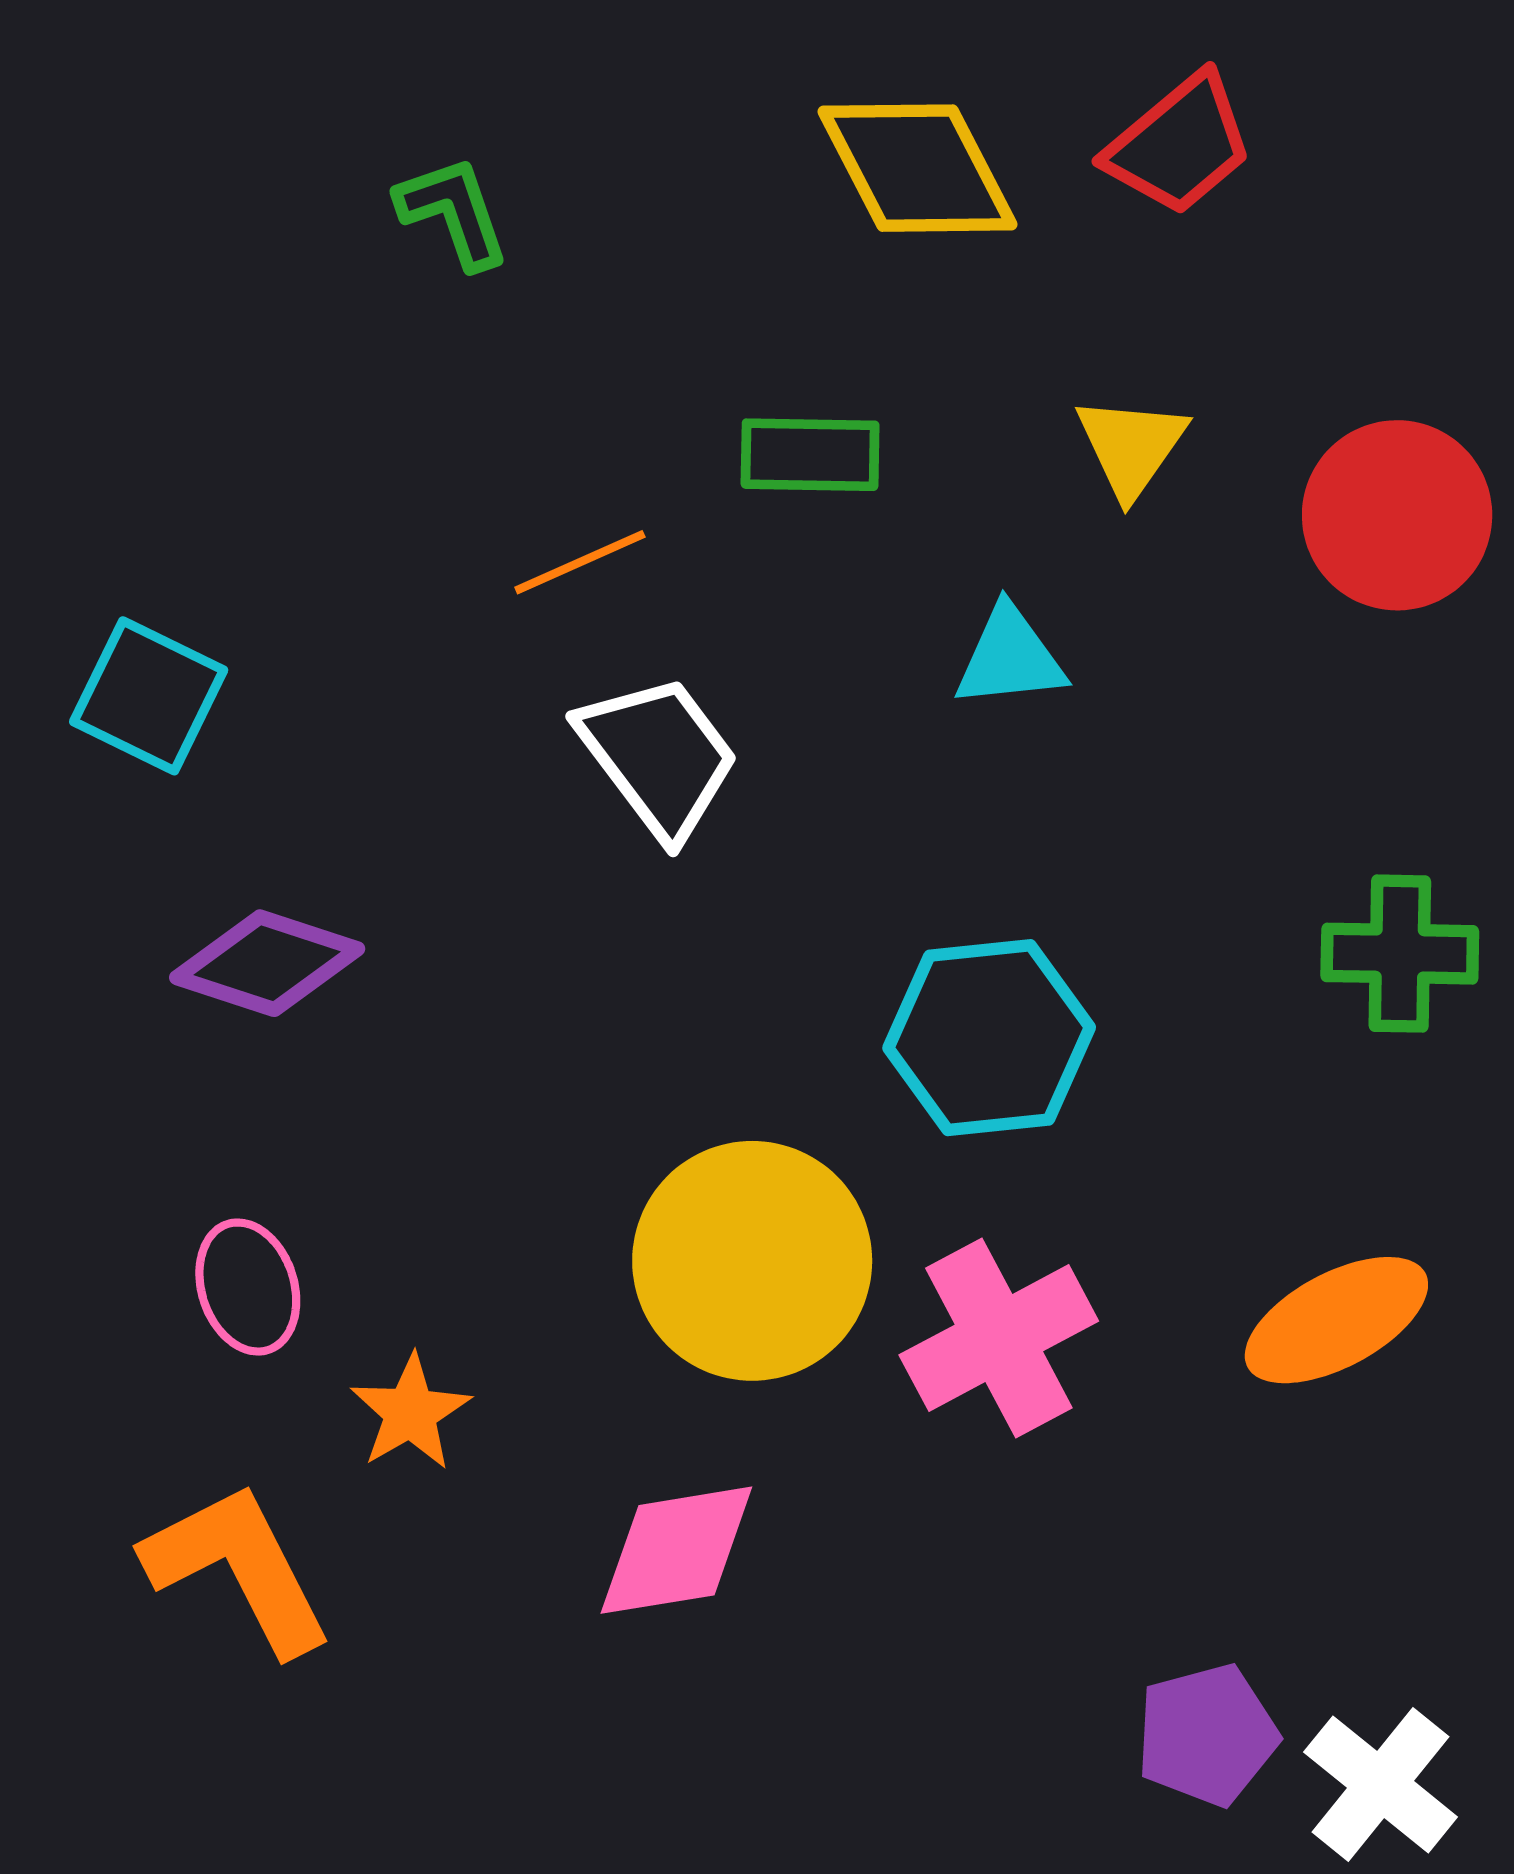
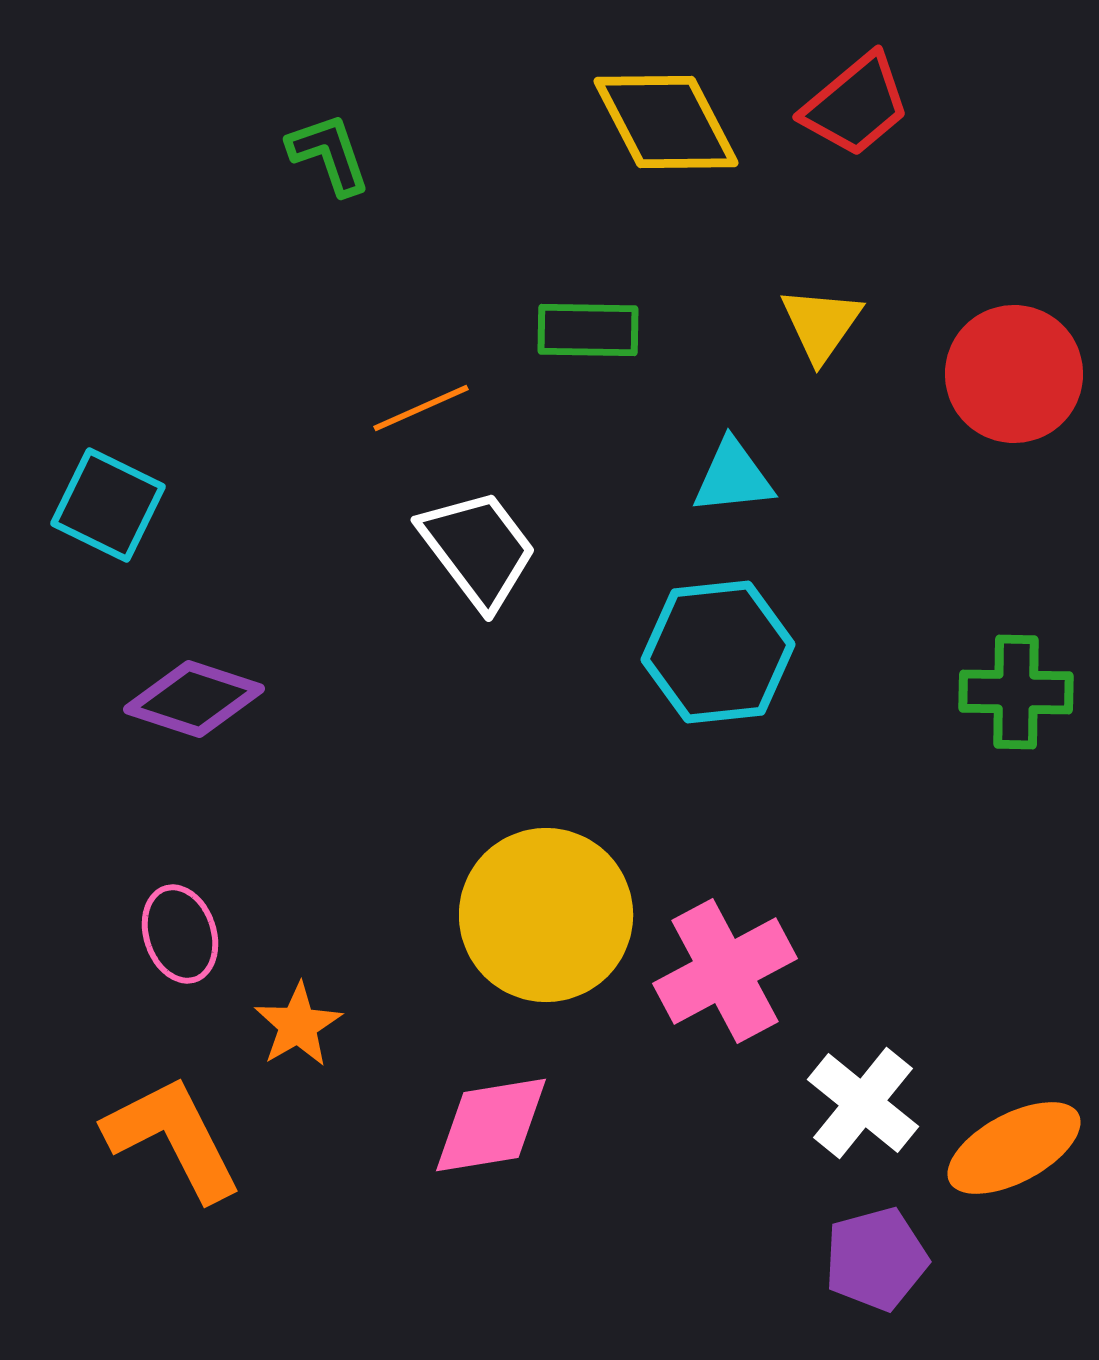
cyan hexagon: (989, 1038) -> (718, 652), moved
orange ellipse: (1336, 1320) -> (1014, 1148), moved
white cross: (1381, 1784) -> (863, 1103), moved

